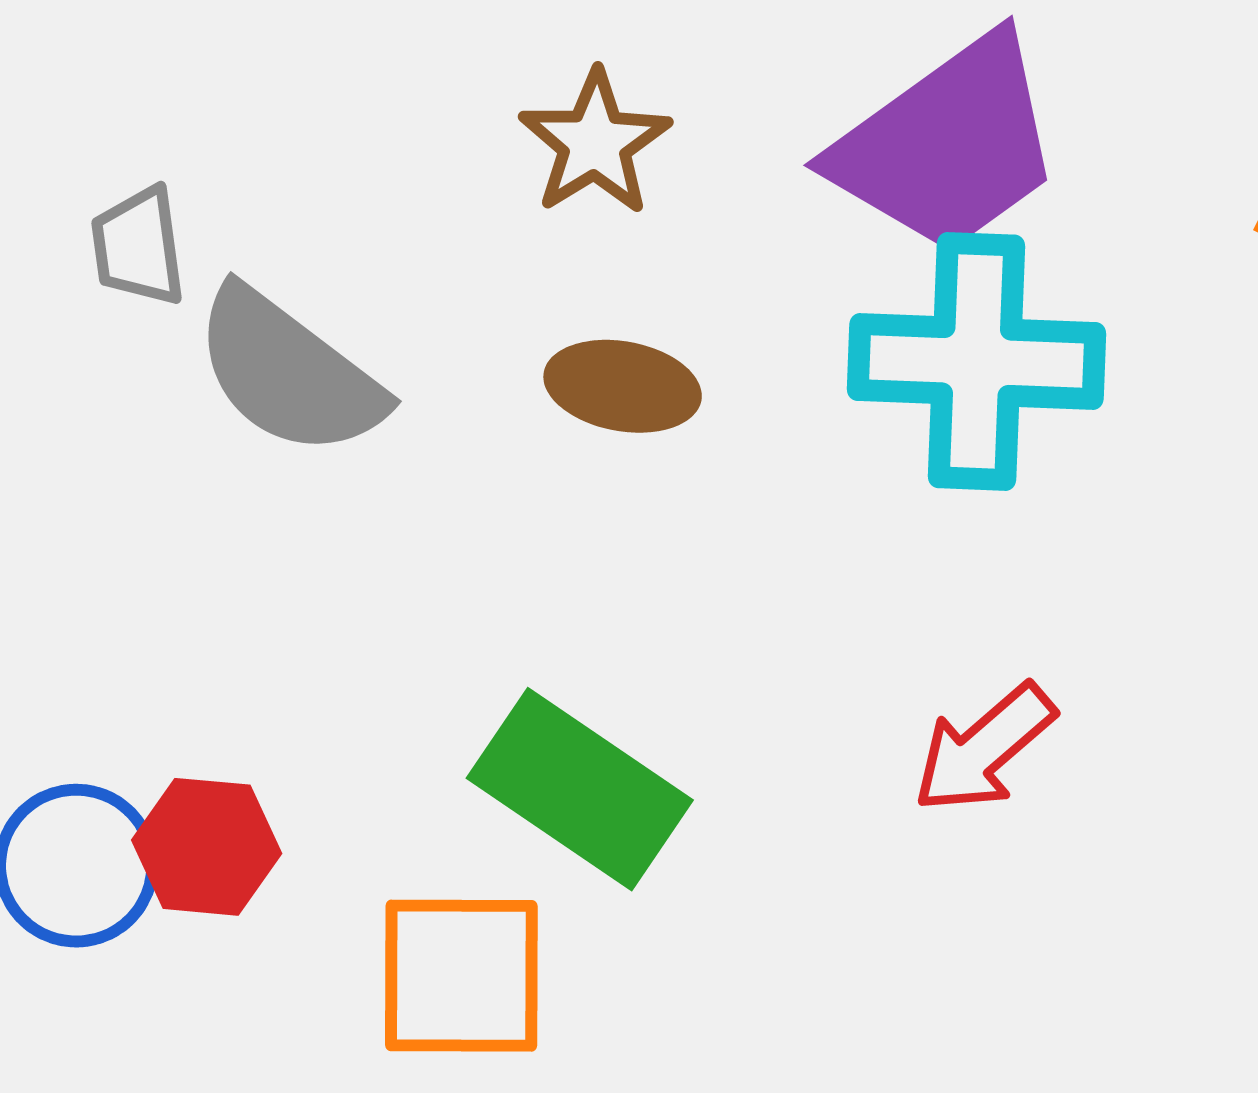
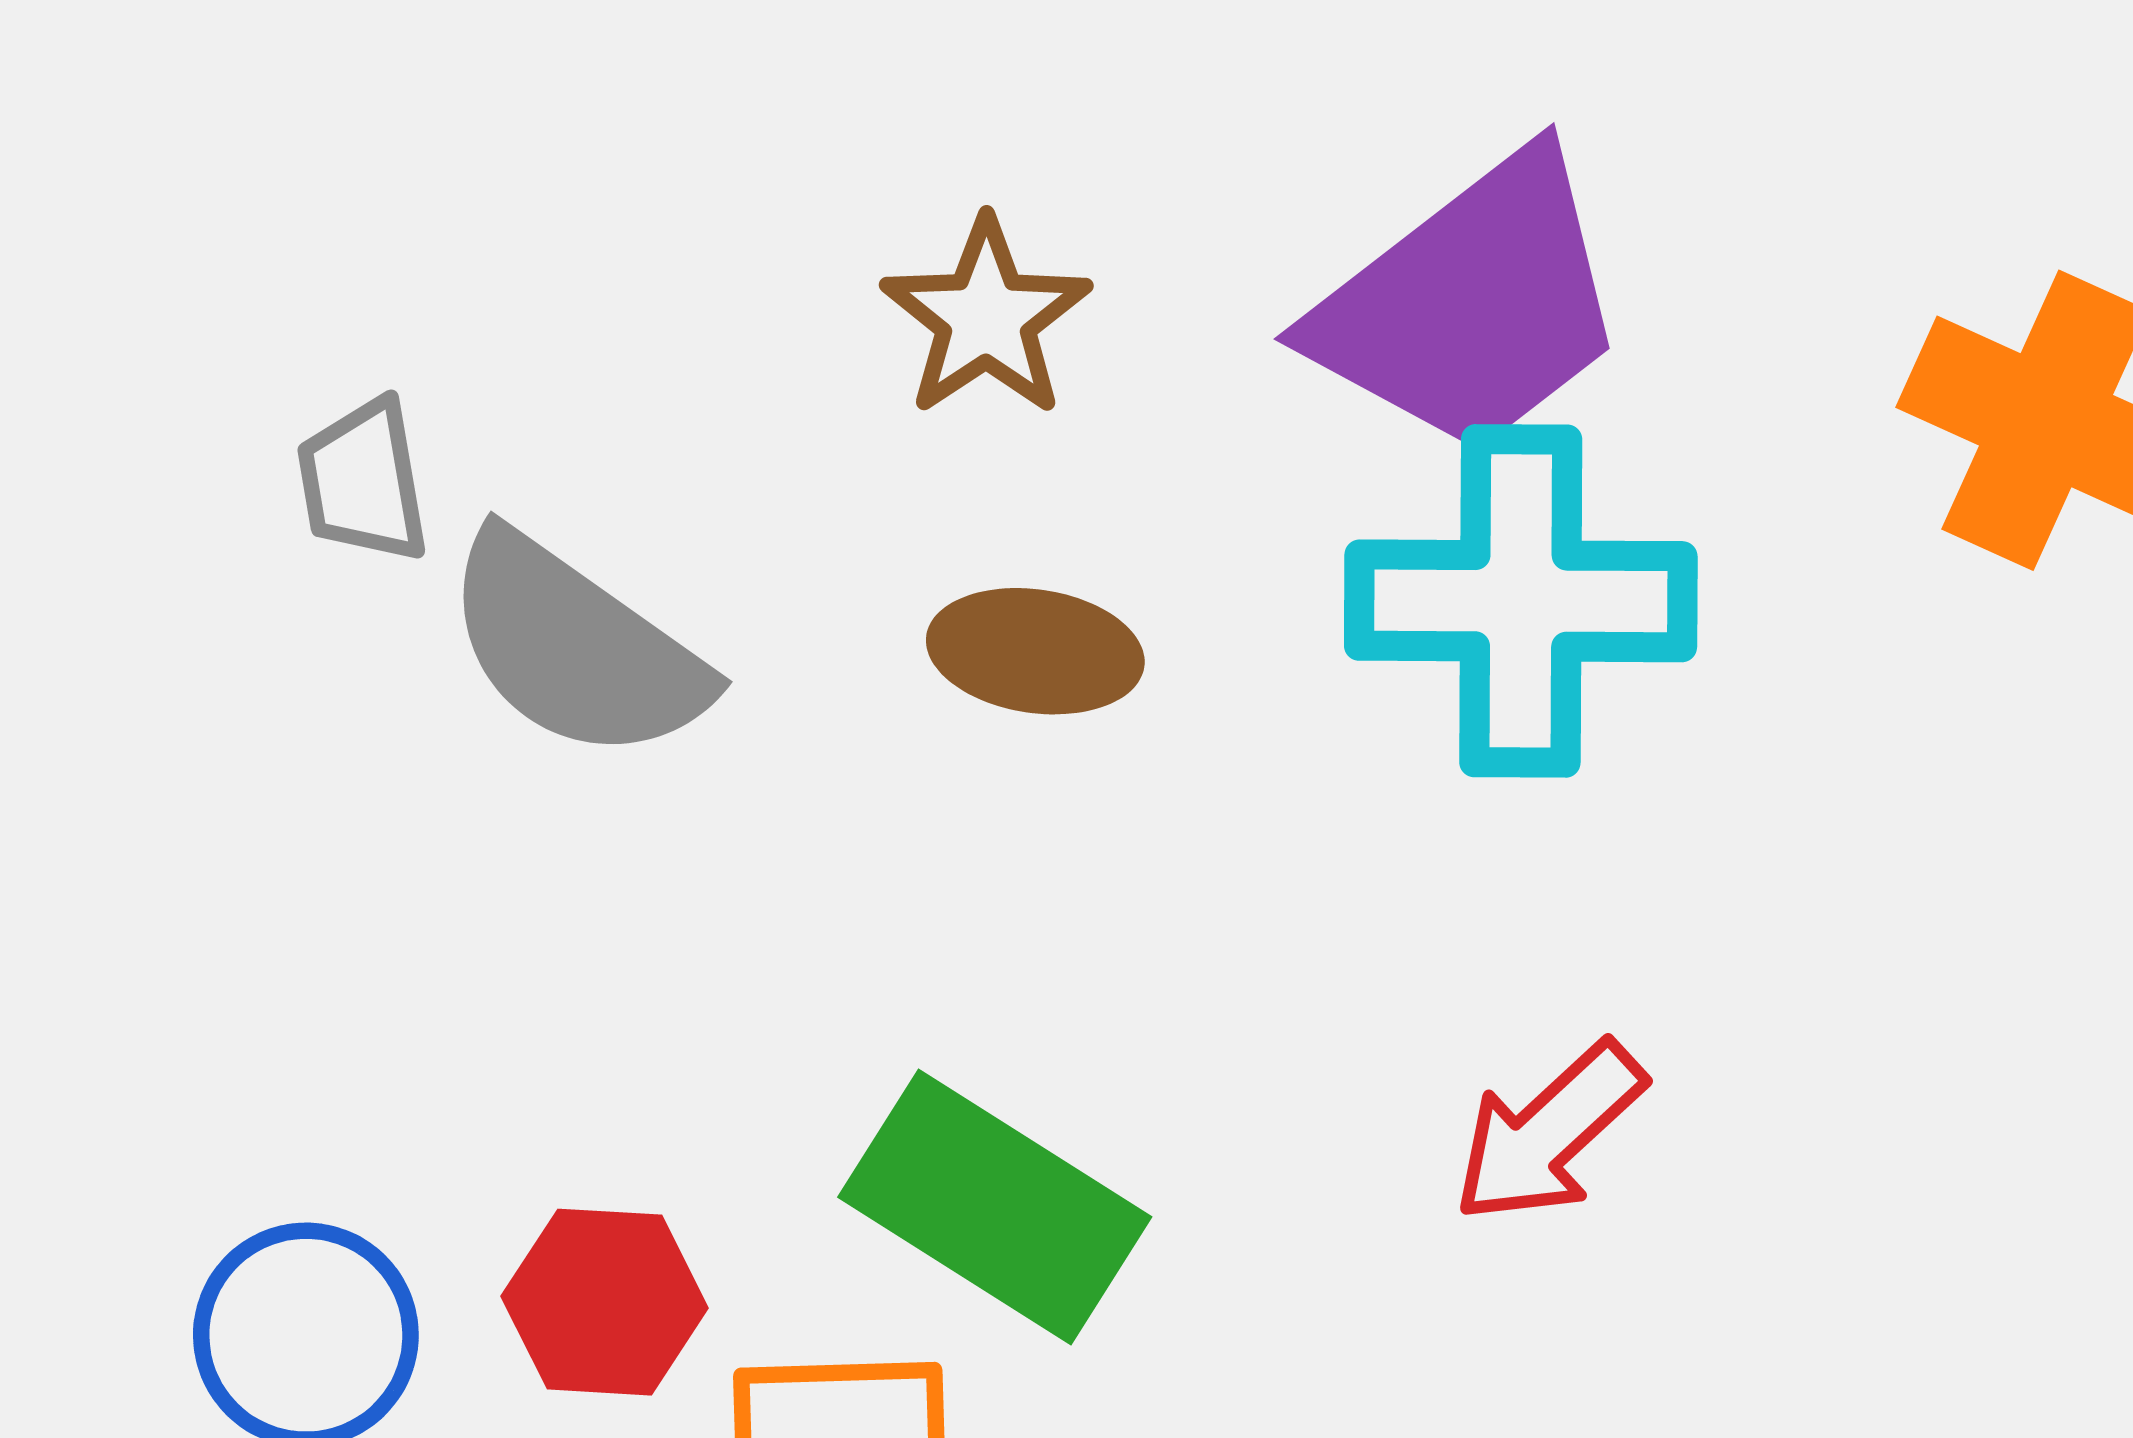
red hexagon: (207, 847) -> (605, 1302), moved

